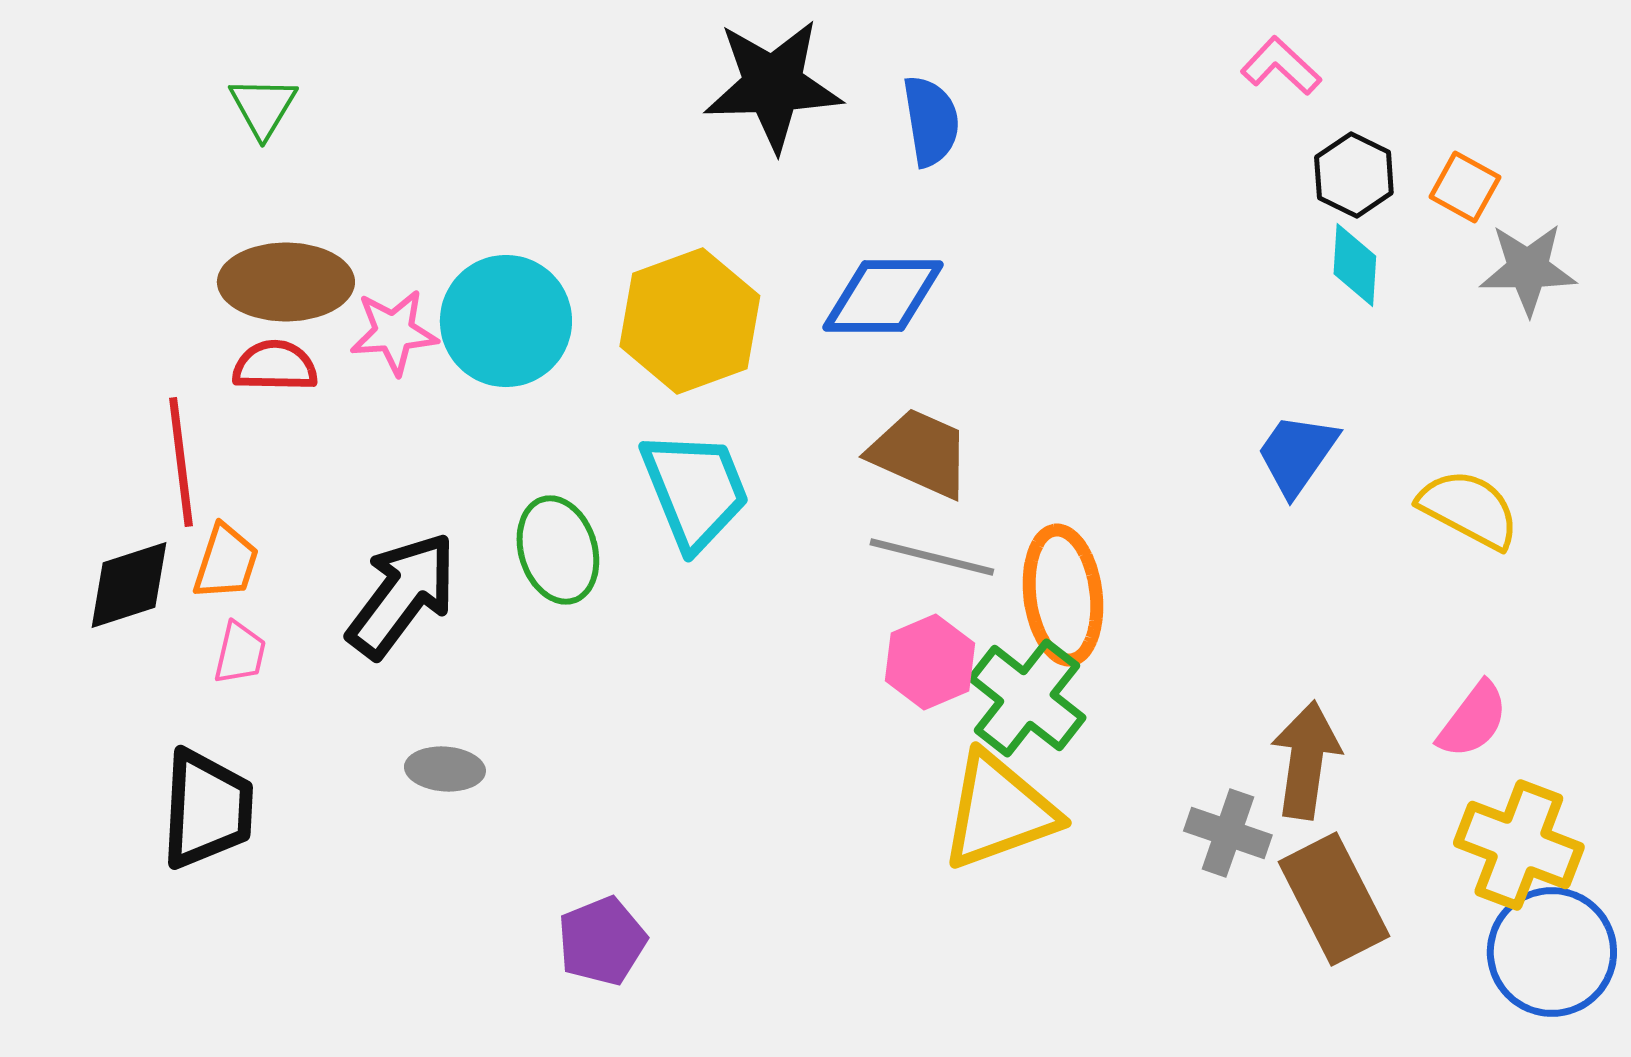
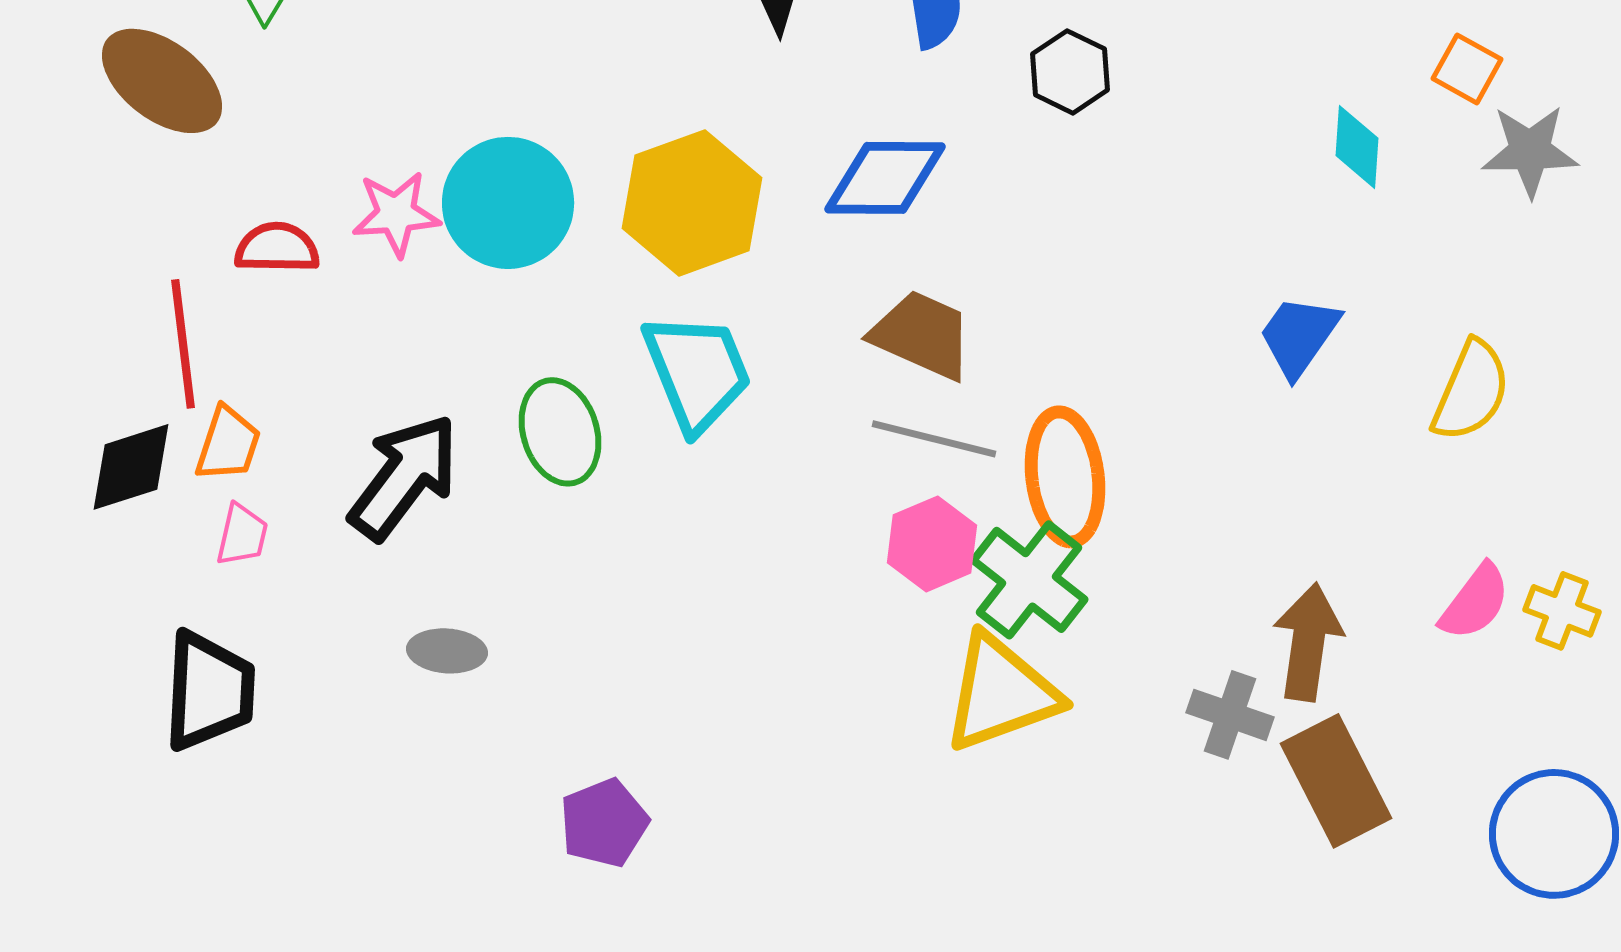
black hexagon: (1354, 175) -> (1070, 72), moved
brown ellipse: (286, 282) -> (162, 81), moved, turned 37
yellow semicircle: (1469, 509) -> (1471, 391), turned 85
yellow cross: (1519, 845) -> (1562, 611), moved, size x0.6

